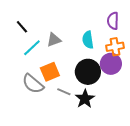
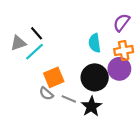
purple semicircle: (113, 21) -> (122, 23), turned 36
black line: (22, 27) -> (37, 33), moved
gray triangle: (54, 40) -> (18, 43), moved
gray semicircle: (33, 84) -> (46, 94), moved, size x0.6

